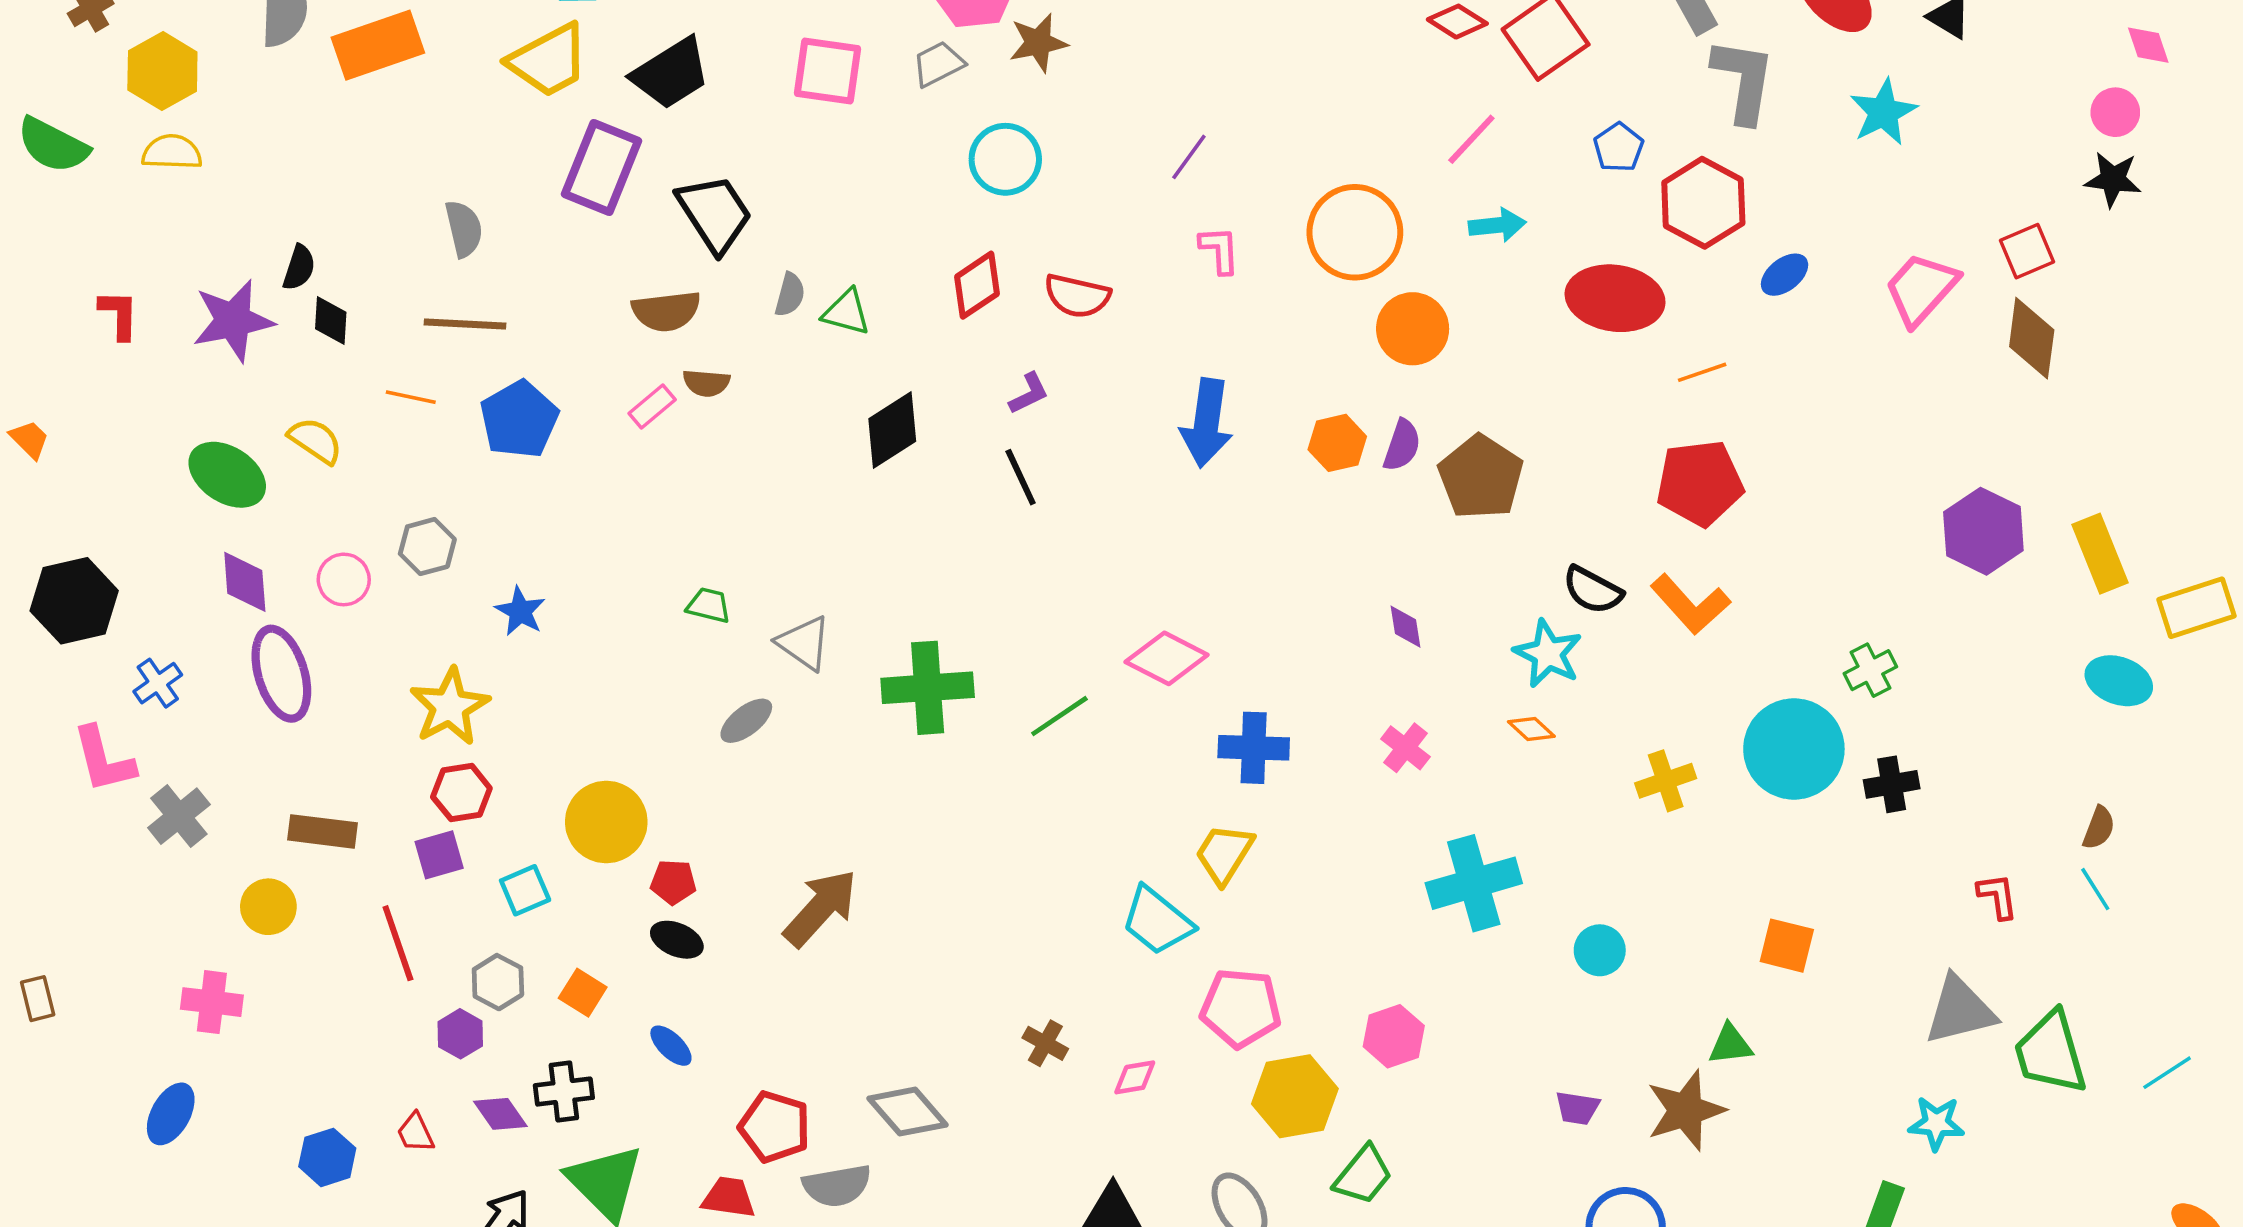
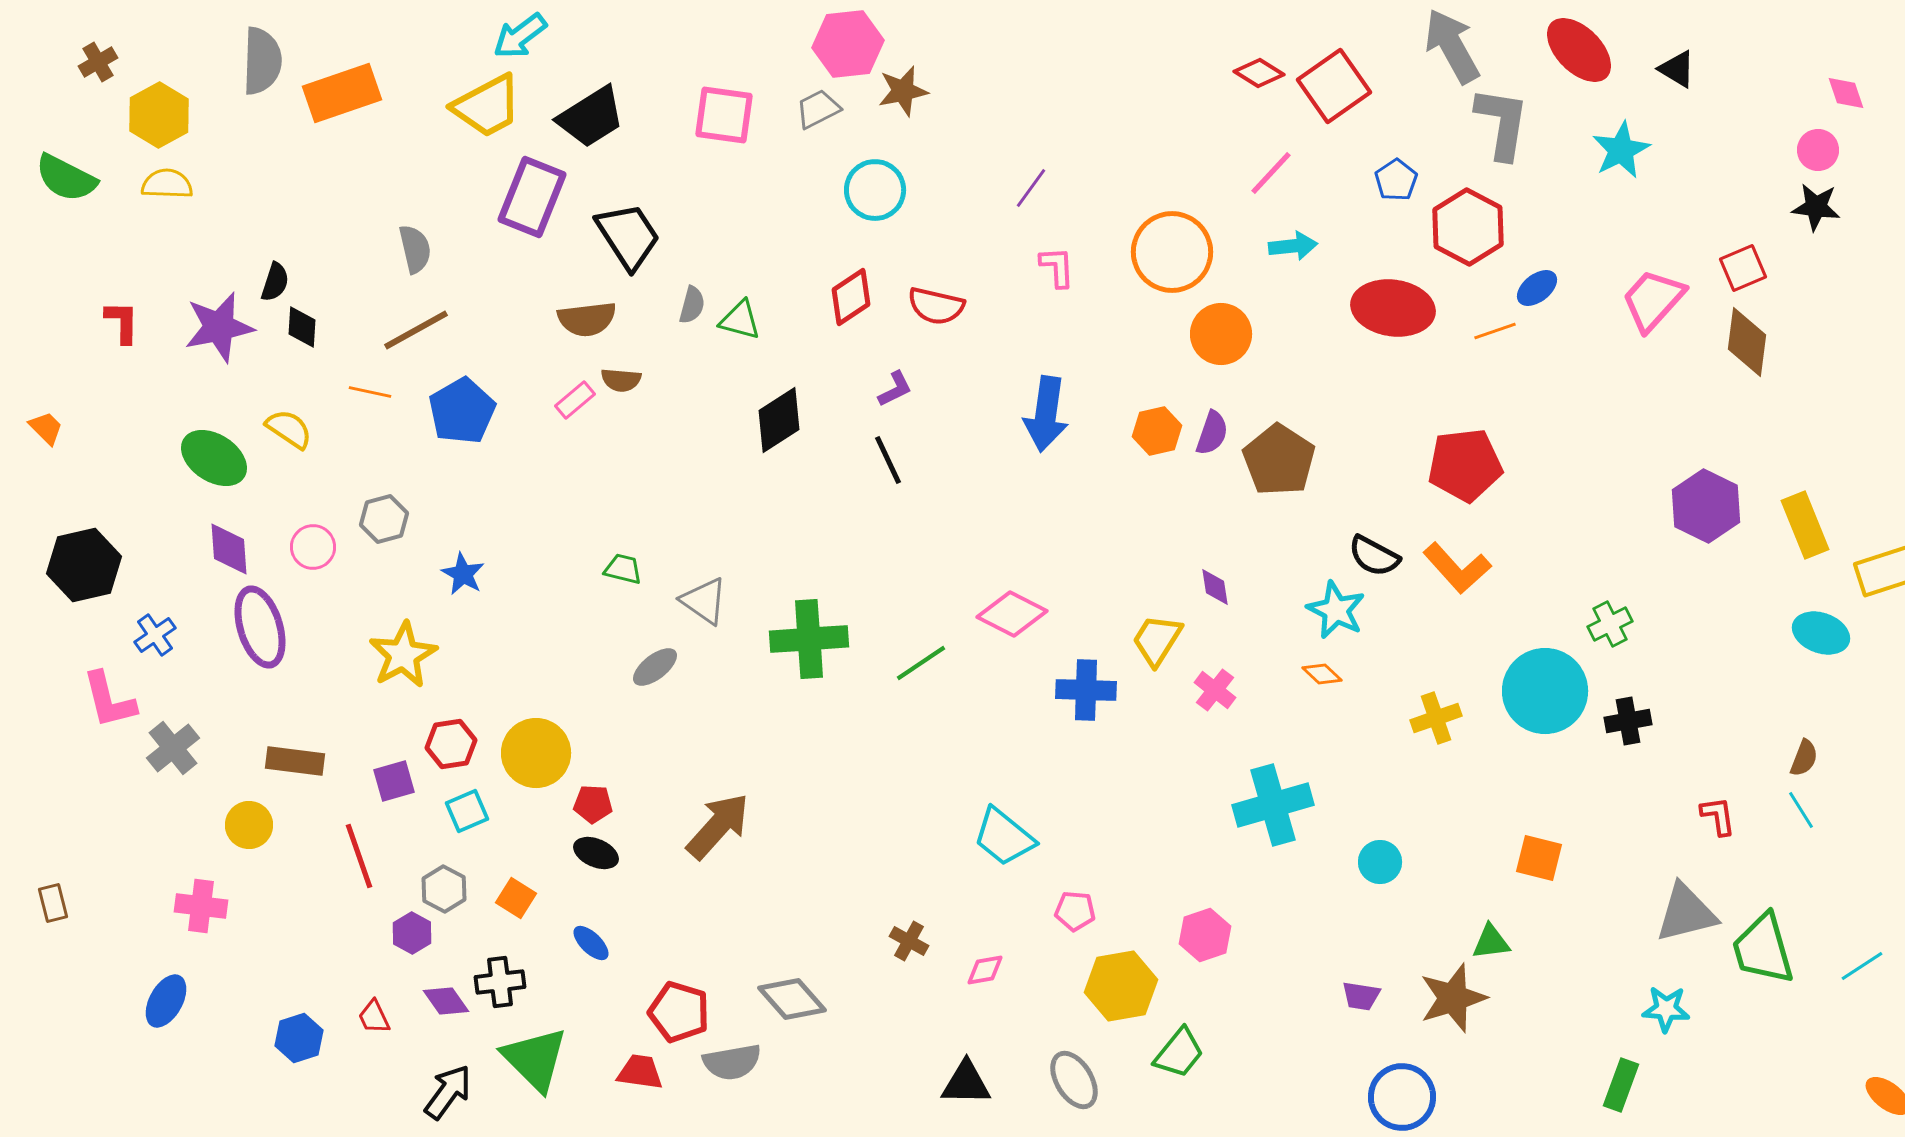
brown line: (465, 324) -> (416, 330), turned -32
orange line: (1702, 372) -> (1495, 331), moved
red hexagon: (461, 793) -> (451, 744), moved
yellow trapezoid: (1224, 854) -> (1157, 640), moved
pink pentagon: (1241, 1008) -> (1075, 911), size x0.6

